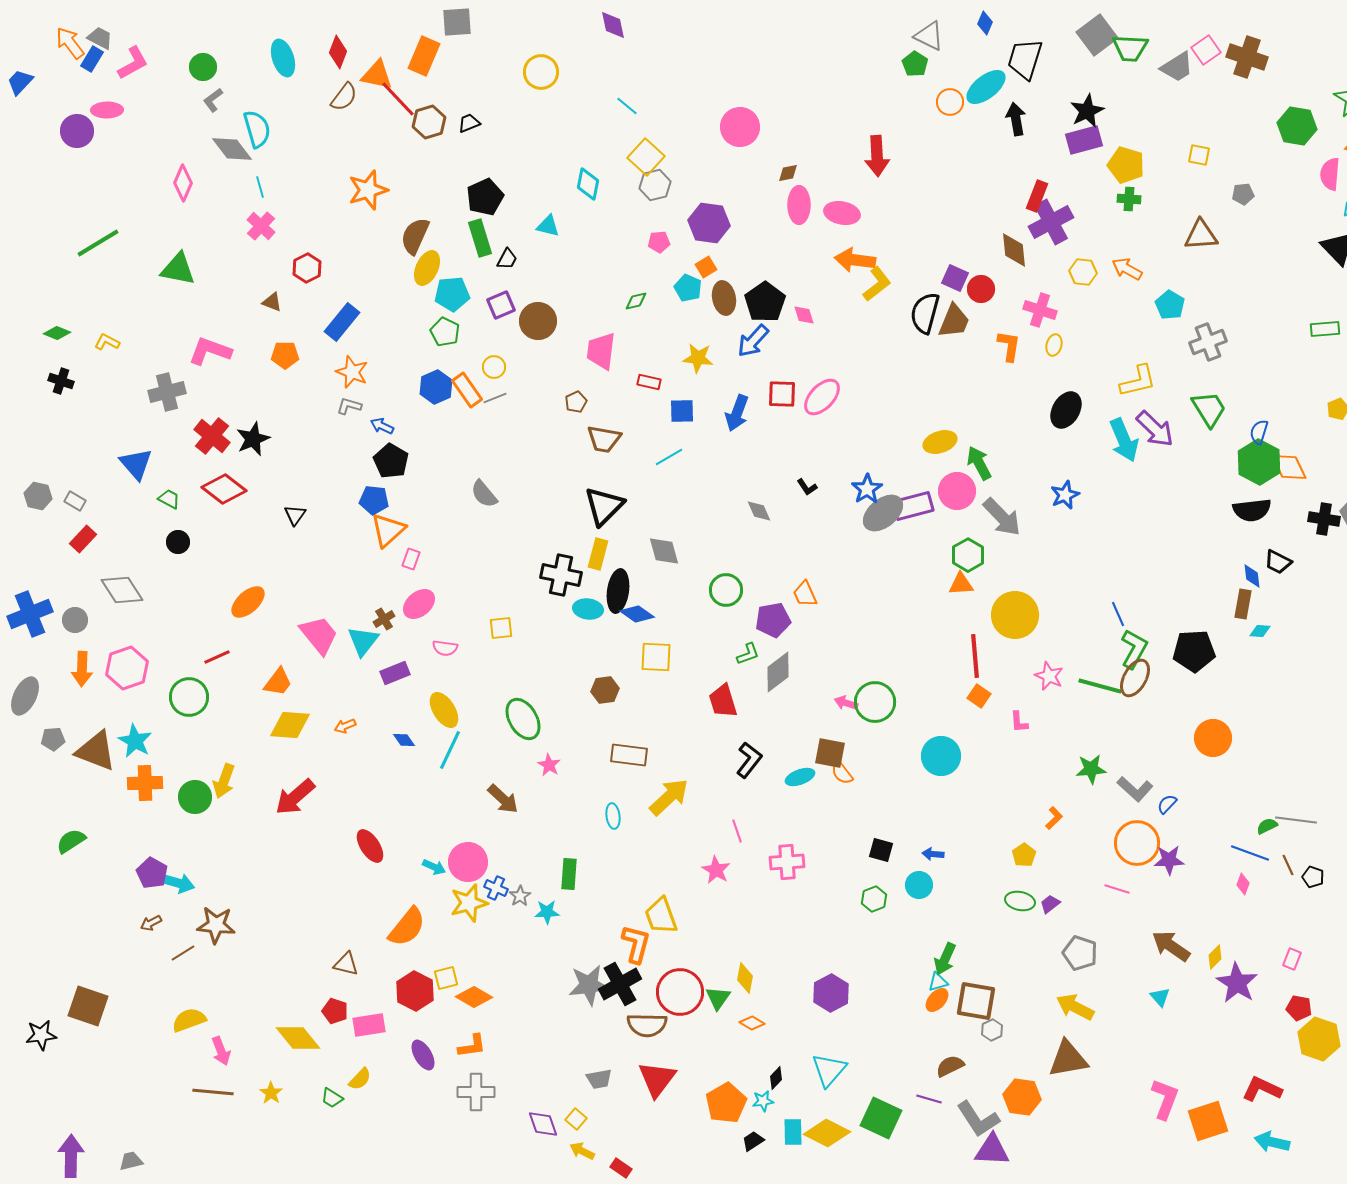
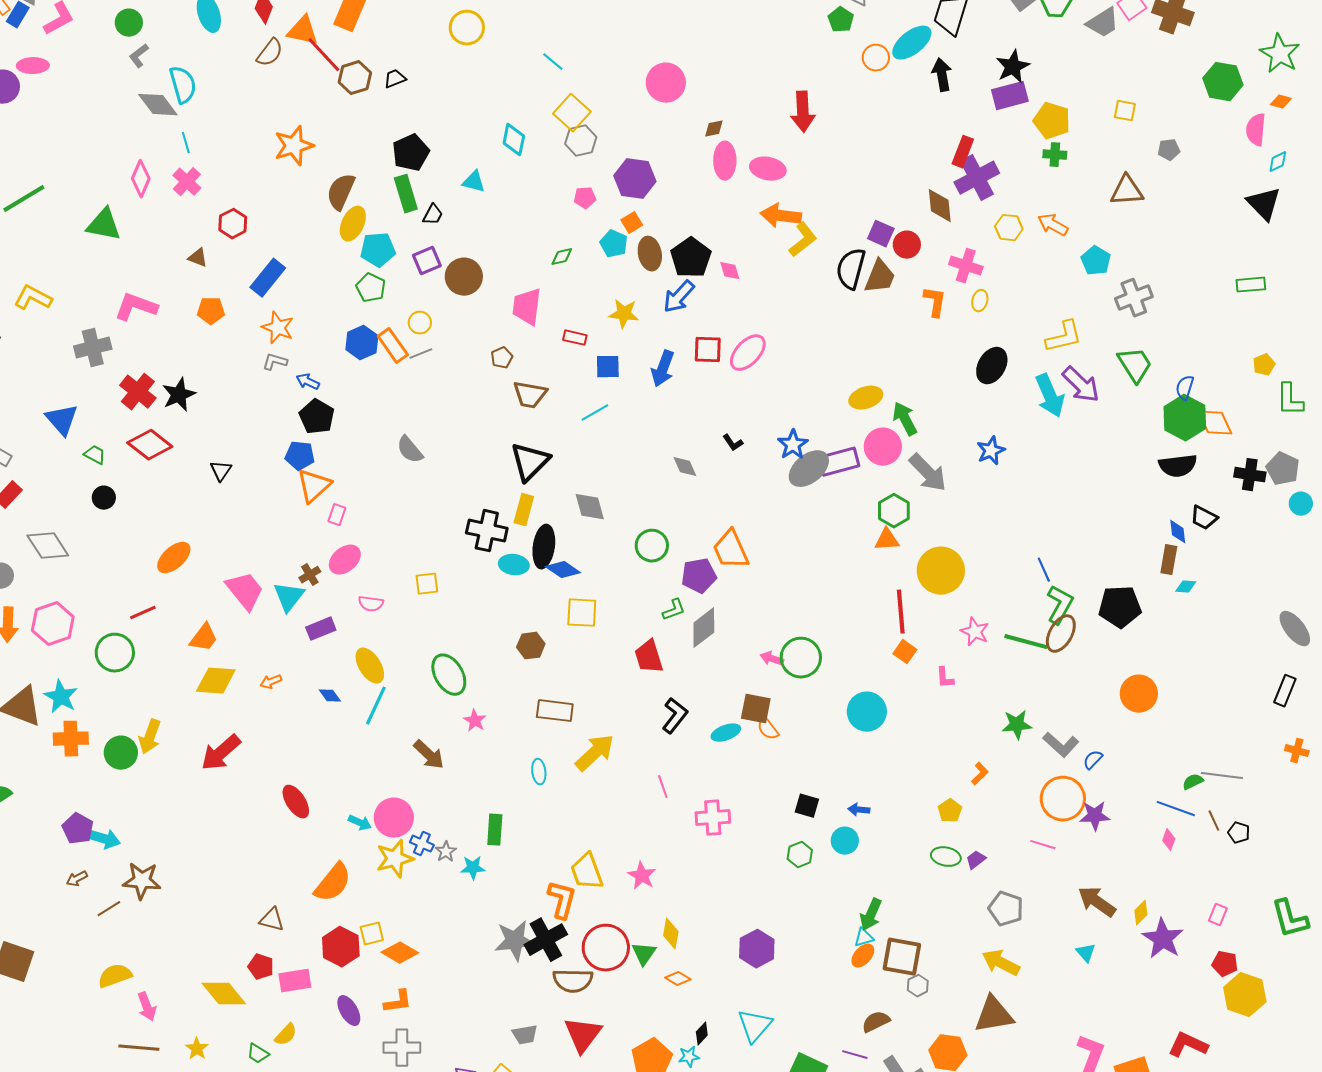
pink diamond: (183, 183) -> (141, 179), moved
yellow L-shape: (107, 342) -> (33, 298), size x1.5
orange trapezoid: (805, 594) -> (731, 550), size x1.5
pink star: (716, 870) -> (642, 876), moved

